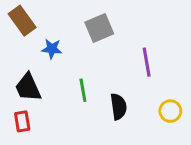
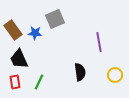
brown rectangle: (22, 21) -> (13, 30), moved
gray square: (99, 28) -> (55, 19), moved
green line: (83, 90) -> (39, 82), moved, turned 35

